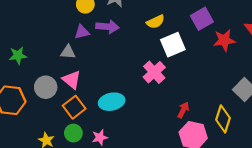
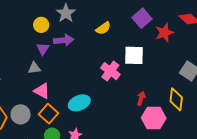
purple triangle: (82, 32) -> (43, 49), turned -32
white square: (173, 45) -> (134, 55), moved, turned 35
gray circle: (46, 87) -> (21, 114), moved

